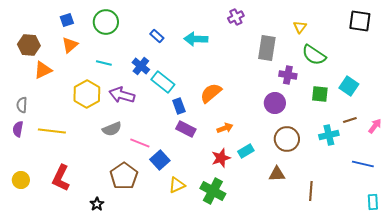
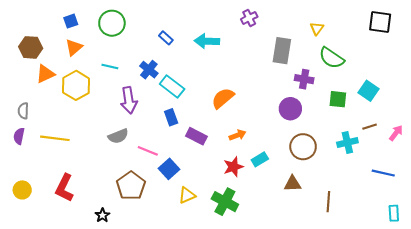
yellow hexagon: (87, 94) -> (76, 85), moved
purple arrow: (122, 95) -> (129, 100), turned -115
blue rectangle: (179, 106) -> (171, 117), moved

